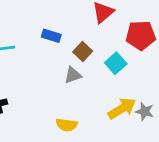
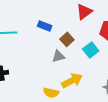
yellow arrow: (122, 108) -> (72, 81), moved

